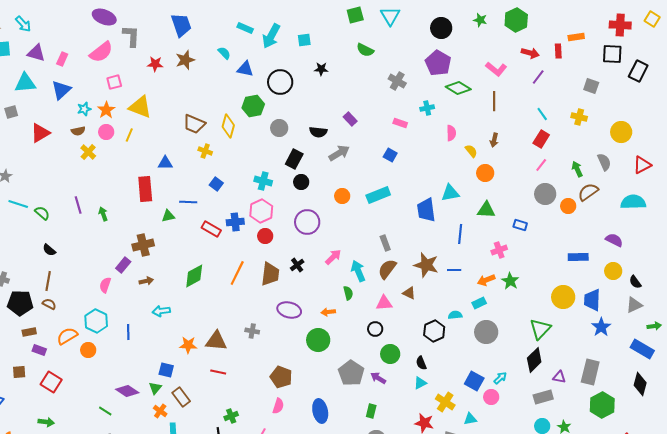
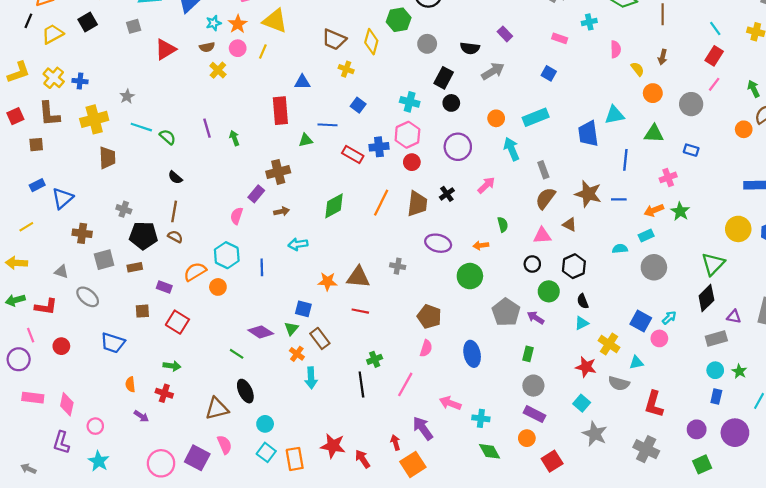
gray circle: (545, 194) -> (691, 104), moved
cyan arrow: (358, 271) -> (512, 149), moved
black hexagon: (434, 331) -> (574, 266), moved
brown rectangle: (29, 332) -> (135, 267), moved

